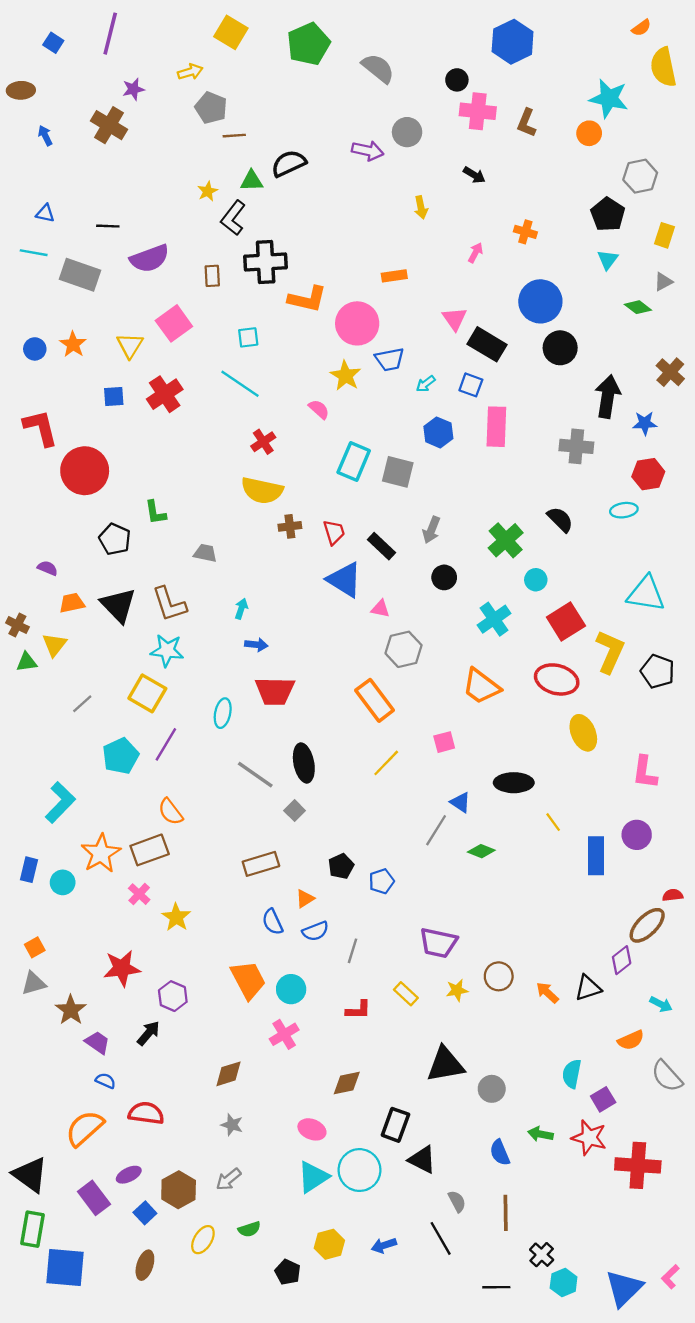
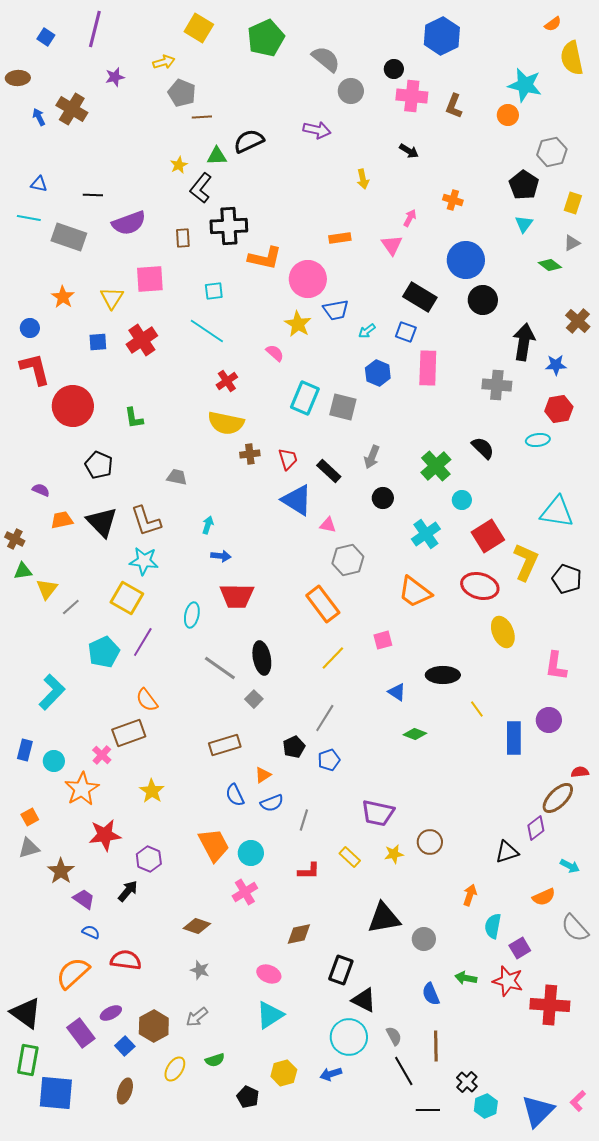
brown cross: (109, 125) -> (72, 109), moved
gray circle: (407, 132) -> (351, 91), moved
pink triangle: (455, 319) -> (392, 245), moved
pink square: (174, 323) -> (150, 279), turned 32
blue circle: (35, 349) -> (30, 328), moved
green L-shape: (155, 512) -> (134, 418), moved
yellow triangle: (55, 645) -> (47, 589), moved
gray line: (436, 830) -> (325, 718), moved
orange star: (101, 853) -> (82, 789), moved
pink cross: (139, 894) -> (102, 755), moved
orange arrow: (547, 993) -> (470, 895), moved, turned 65
brown diamond: (228, 1074) -> (197, 926), turned 36
cyan circle: (360, 1170) -> (349, 1037), moved
black line: (441, 1238) -> (404, 1071), moved

